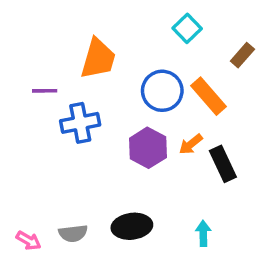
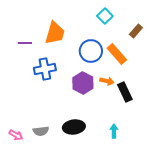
purple line: (45, 91) -> (25, 43), moved
orange arrow: (191, 144) -> (107, 81), turned -128

